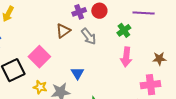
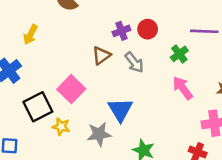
pink arrow: (126, 57) -> (183, 88), turned 138
blue triangle: (77, 73) -> (120, 110), size x1.5
yellow star: (40, 87) -> (61, 127), moved

